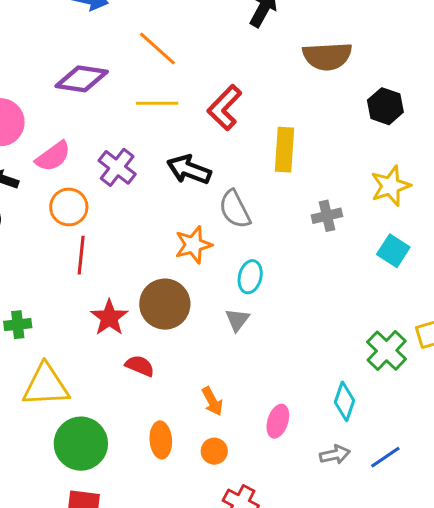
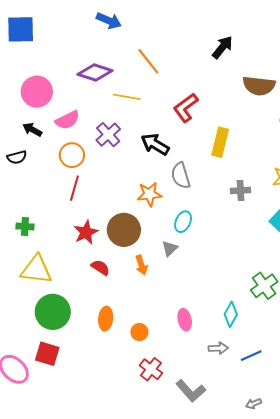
yellow line: (157, 103) -> (127, 97), moved
orange arrow: (212, 401) -> (141, 265), moved
pink ellipse: (278, 421) -> (185, 320), turned -40

